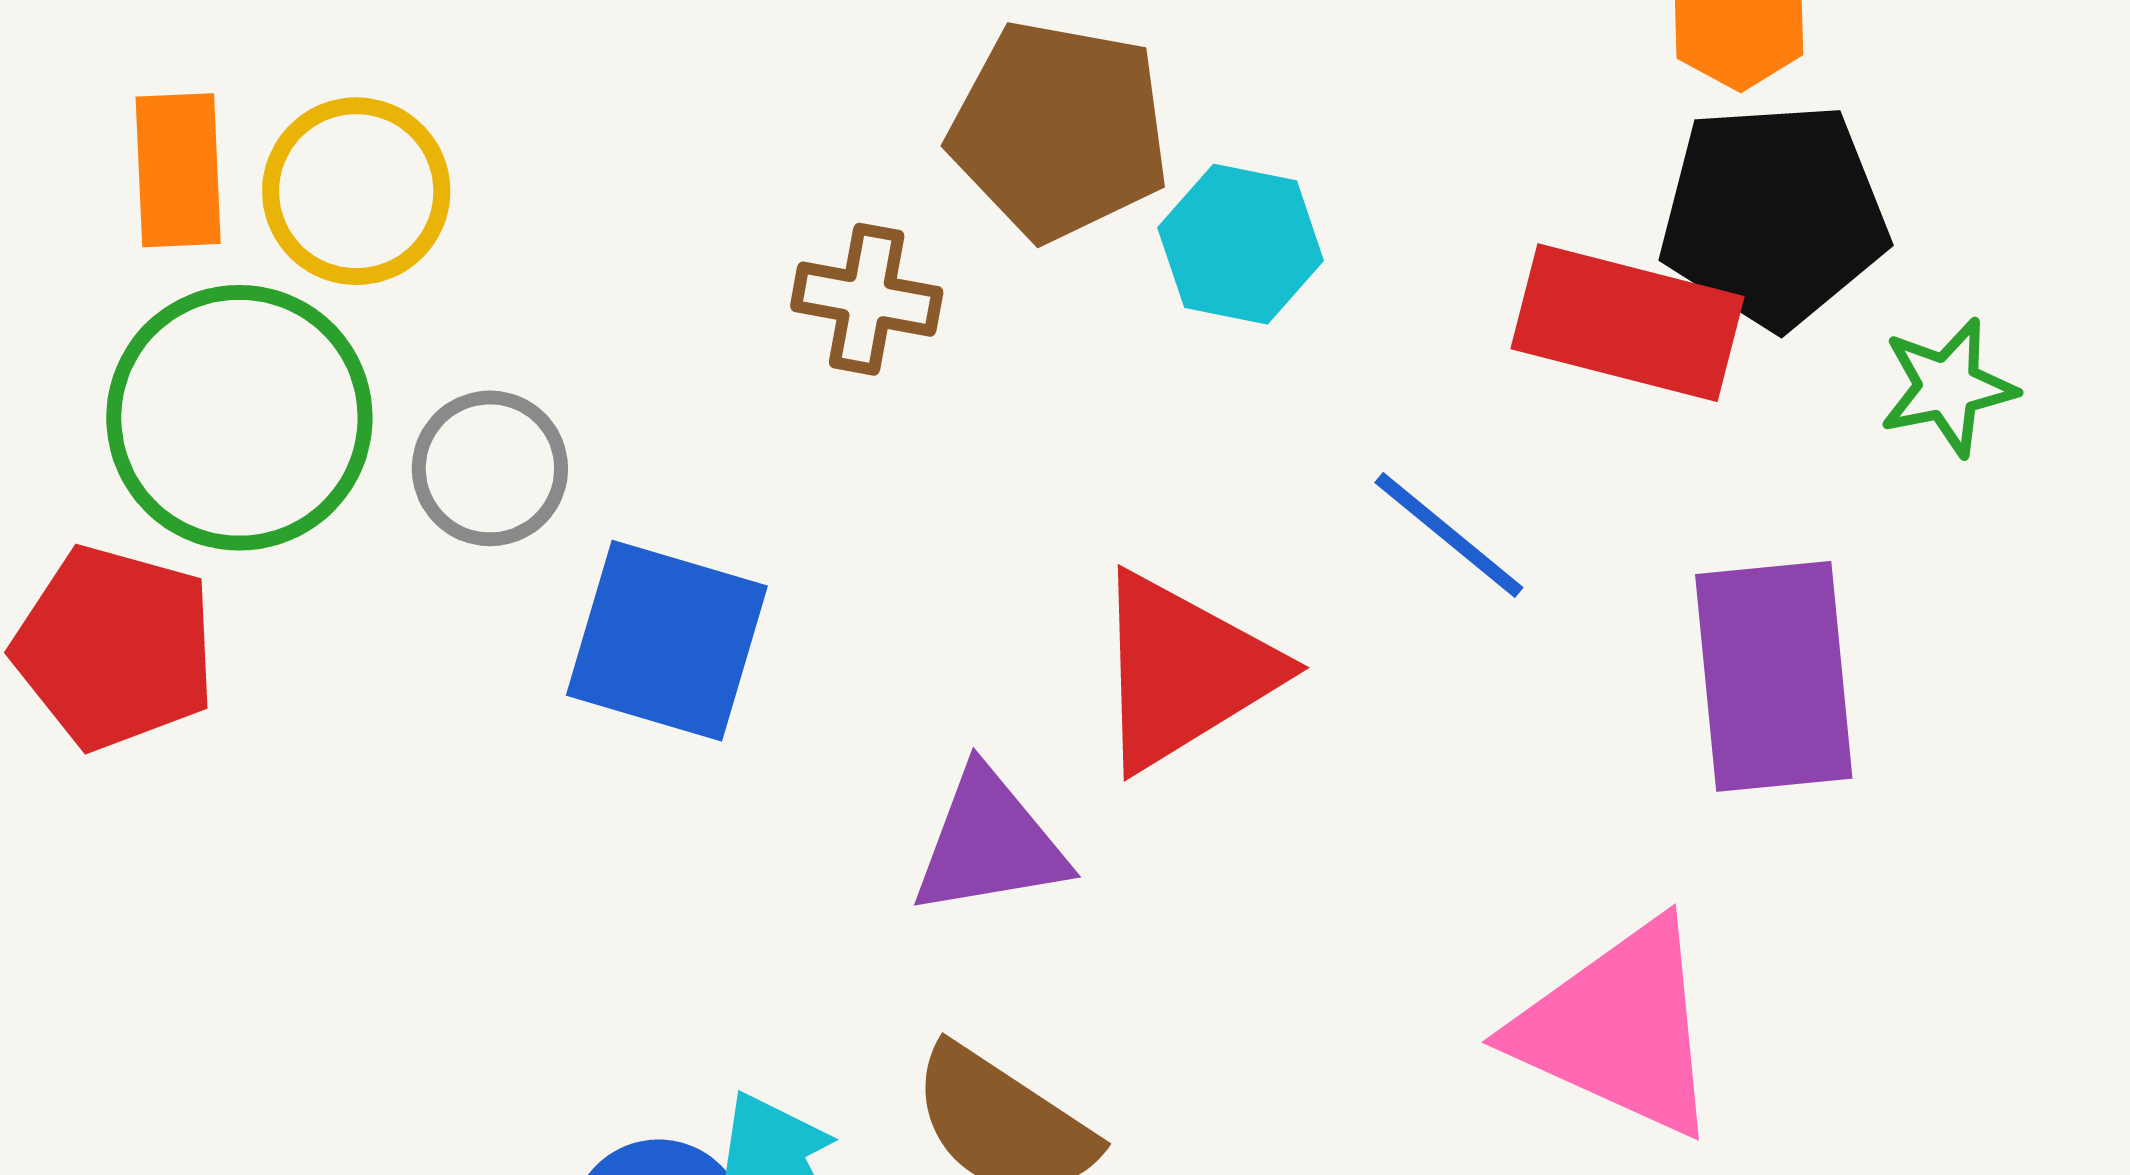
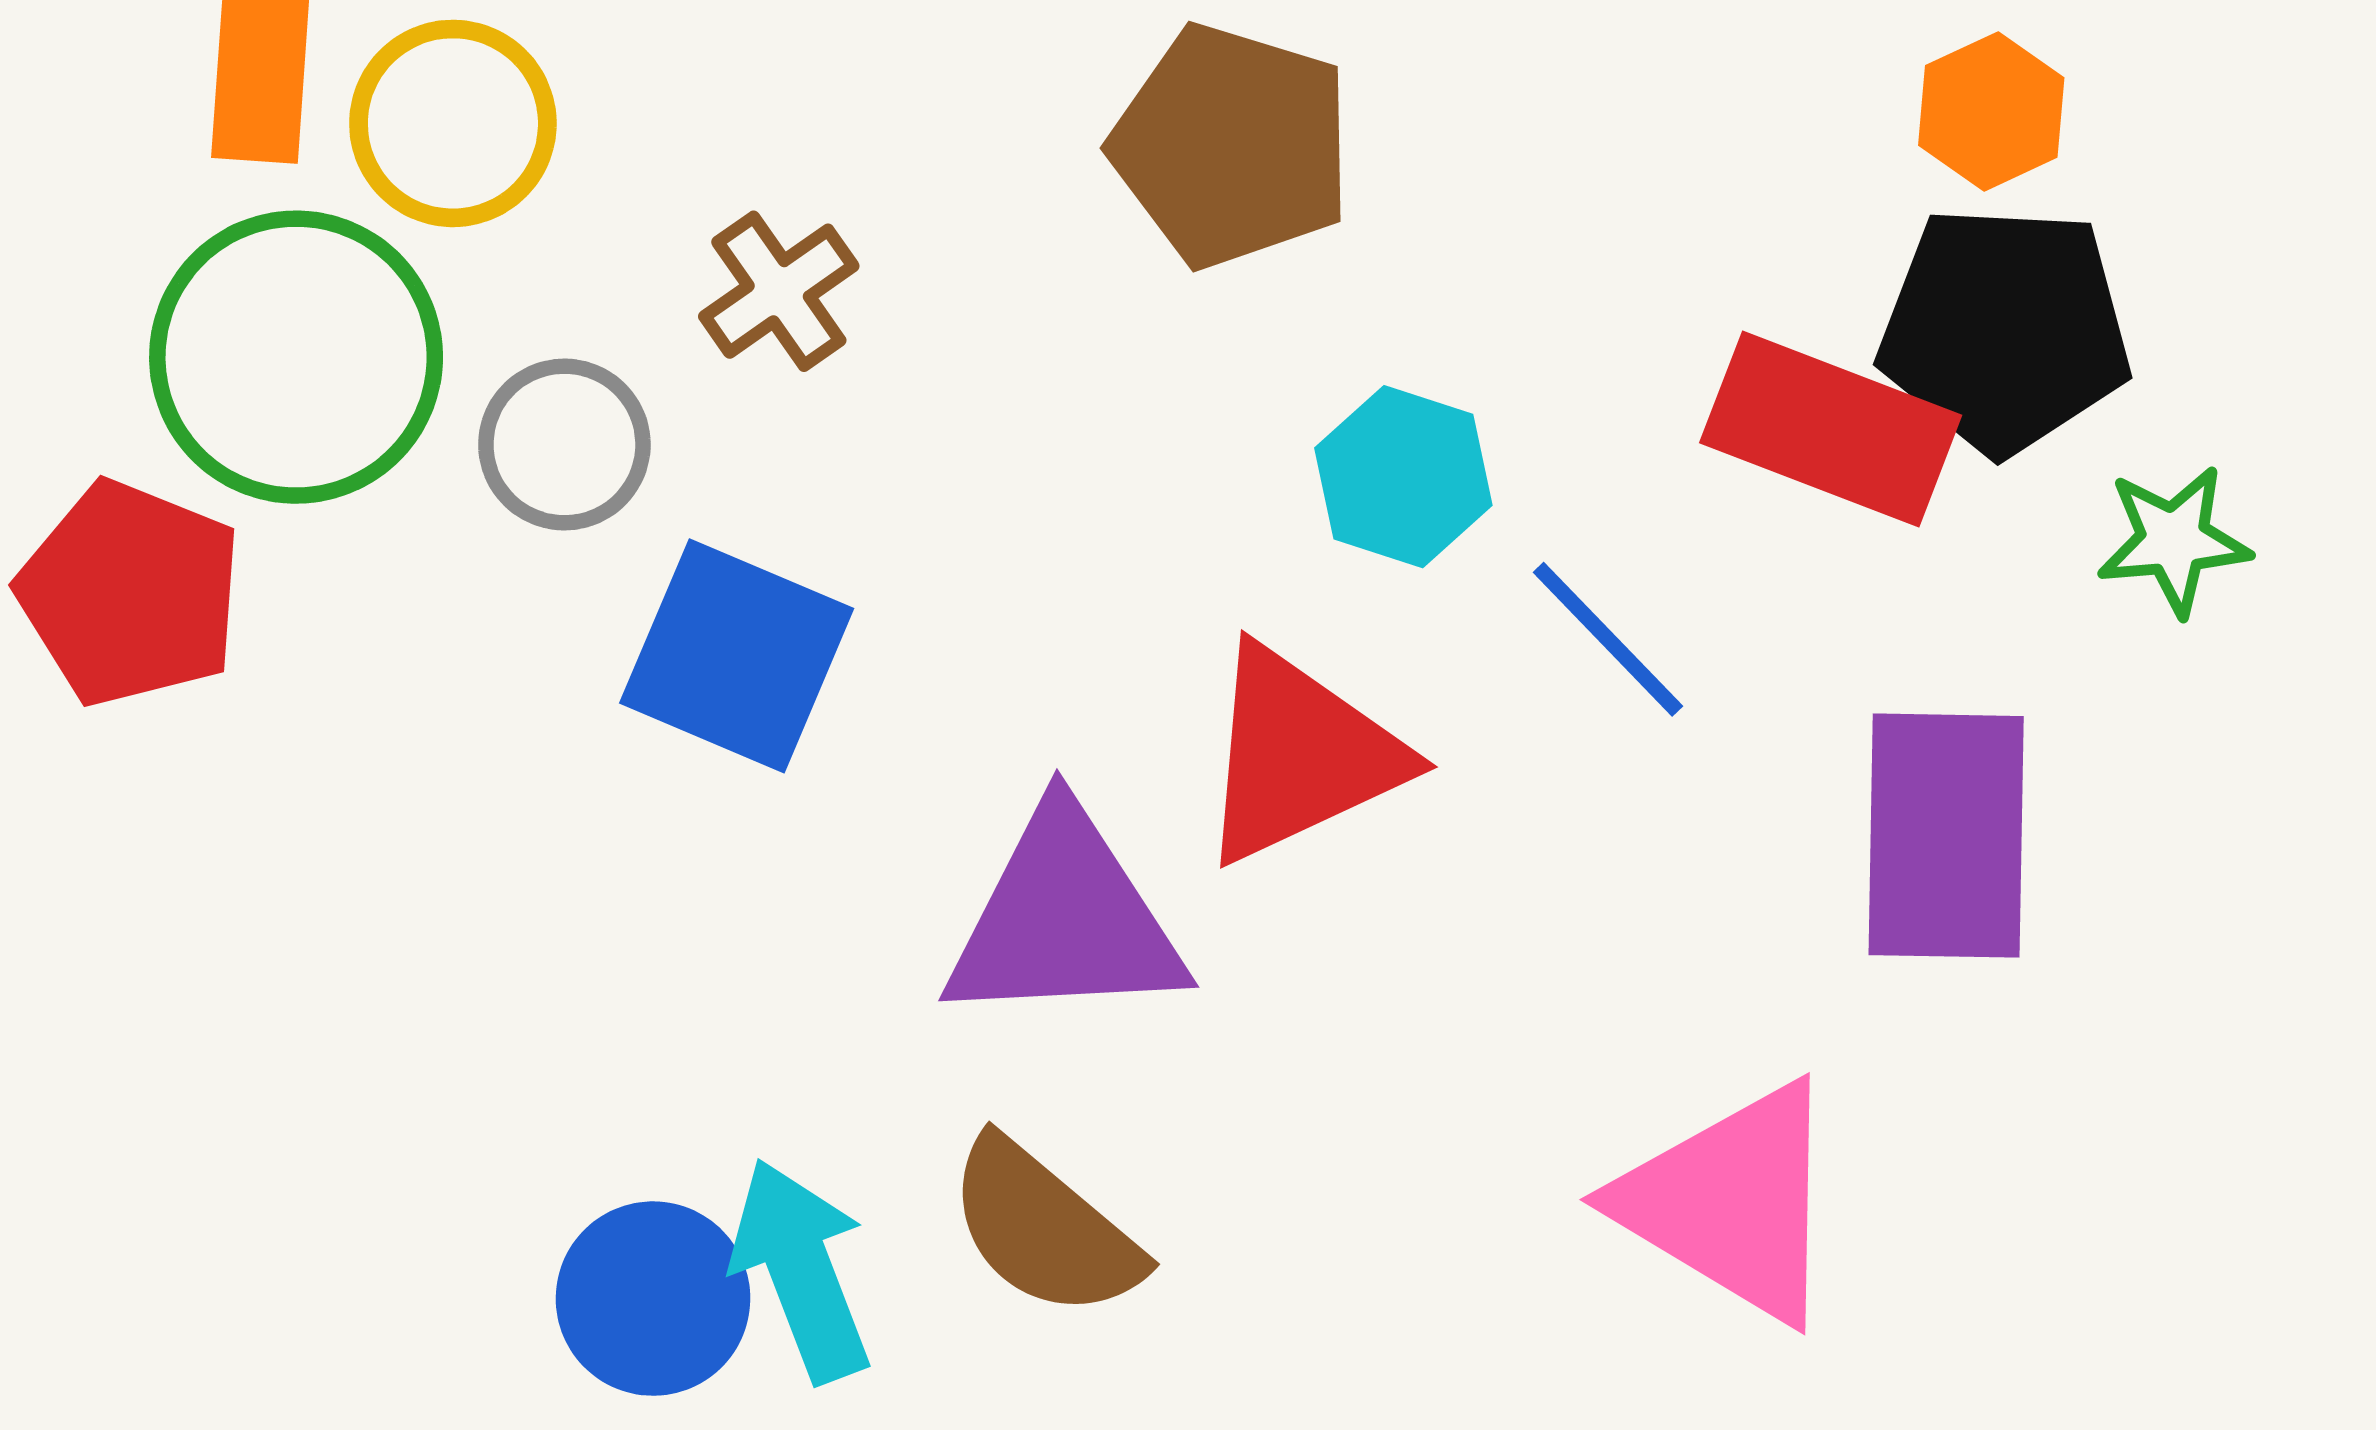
cyan hexagon: (1241, 244) -> (1403, 477), moved
brown cross: (867, 299) -> (779, 291), moved, turned 38
purple triangle: (989, 843) -> (1065, 919), size x1.4

